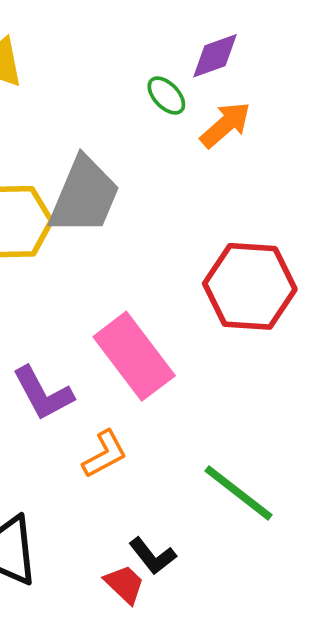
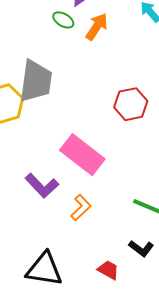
red hexagon: (250, 286) -> (131, 104), size x0.7
black L-shape: (153, 556) -> (141, 248), moved

